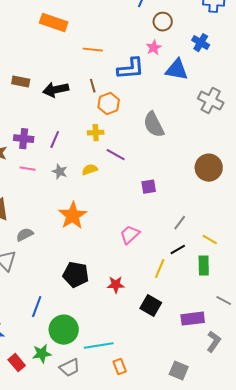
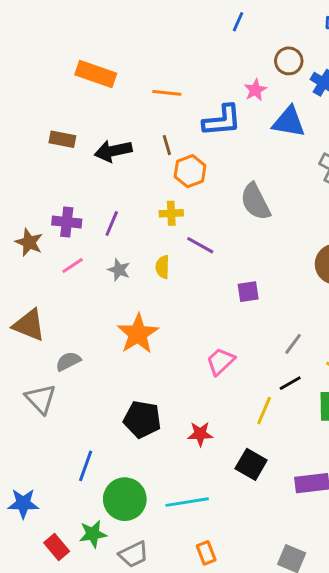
brown circle: (163, 22) -> (289, 61), moved
orange rectangle: (54, 23) -> (96, 74), moved
pink line: (28, 169) -> (73, 266), turned -42
yellow semicircle: (90, 170) -> (163, 267), turned -70
cyan line: (99, 346) -> (187, 502), moved

